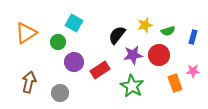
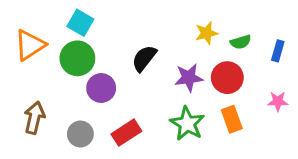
cyan square: (74, 23) -> (80, 23), moved
black semicircle: (117, 35) -> (144, 58), moved
green circle: (58, 42) -> (77, 58), size x1.5
red rectangle: (100, 70) -> (126, 133), moved
orange rectangle: (175, 83) -> (232, 119), moved

